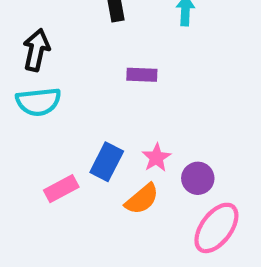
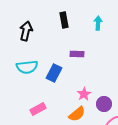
black arrow: (36, 50) -> (26, 31), moved
blue rectangle: (107, 162) -> (54, 73), moved

